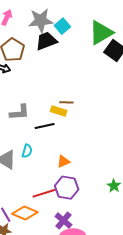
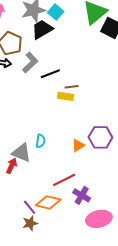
gray L-shape: (20, 112) -> (30, 63), moved, turned -30
black line: (45, 126) -> (50, 74), moved
purple hexagon: (67, 188) -> (100, 137), moved
purple cross: (63, 221) -> (82, 195), moved

